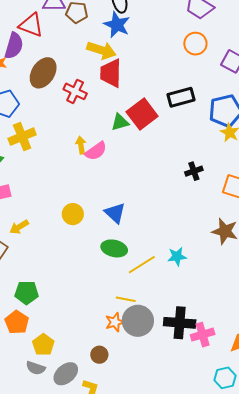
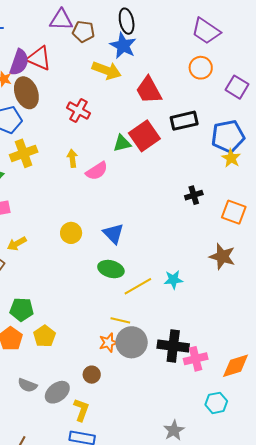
red triangle: (31, 25) -> (39, 58), moved
brown ellipse: (43, 73) -> (26, 93), moved, turned -56
red trapezoid: (111, 73) -> (149, 90), moved, turned -32
yellow arrow: (81, 145) -> (72, 158), moved
yellow pentagon: (43, 345) -> (44, 336), moved

